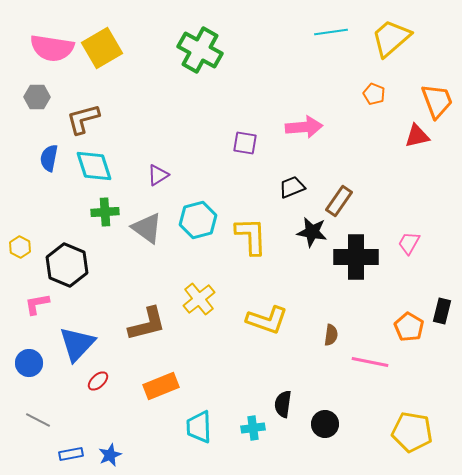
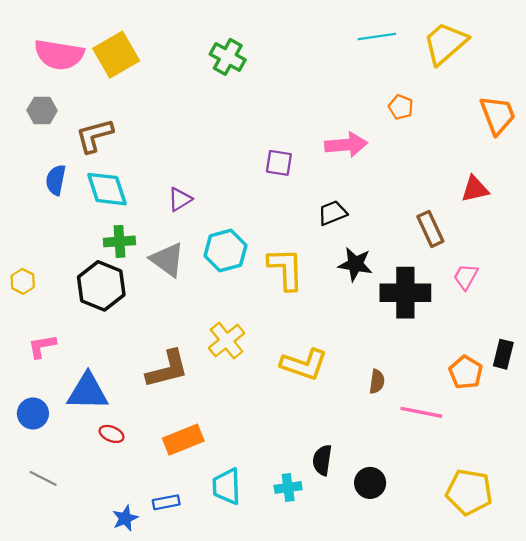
green cross: (200, 50) -> (228, 57), size x0.7
orange pentagon: (374, 94) -> (401, 107), moved
red triangle: (417, 136) -> (475, 189), moved
brown rectangle: (339, 201) -> (430, 229), moved, turned -60
black hexagon: (67, 265) -> (101, 286), moved
blue triangle: (77, 344) -> (88, 392), turned 48
red ellipse: (98, 381) -> (112, 434), turned 65
blue rectangle: (71, 454) -> (166, 502), moved

